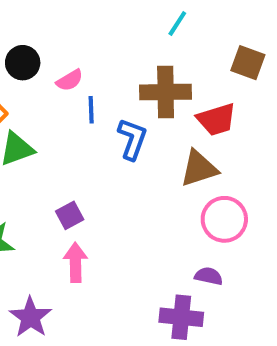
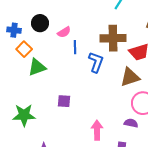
purple square: (70, 215) -> (64, 101), turned 32
pink arrow: (76, 262) -> (97, 130), moved
purple semicircle: (209, 276) -> (131, 123), moved

